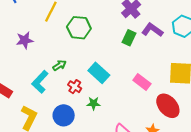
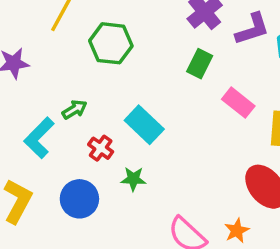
purple L-shape: (152, 30) -> (252, 29), moved, turned 125
pink rectangle: (142, 82) -> (238, 103), moved

